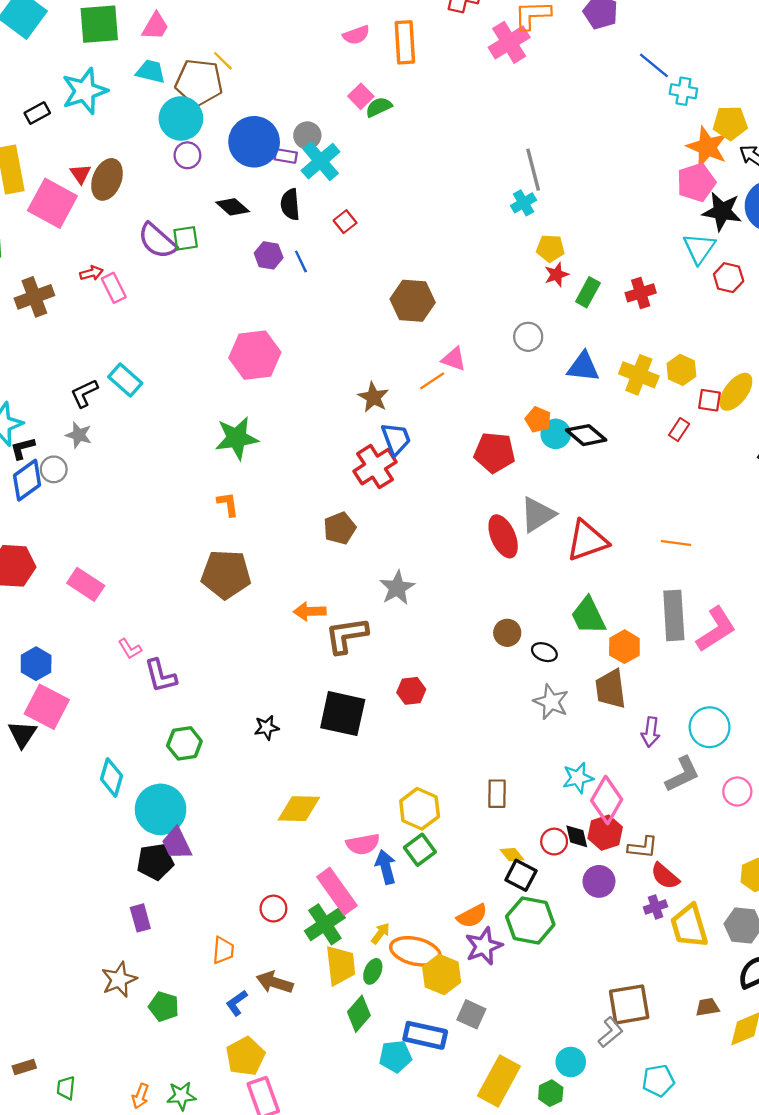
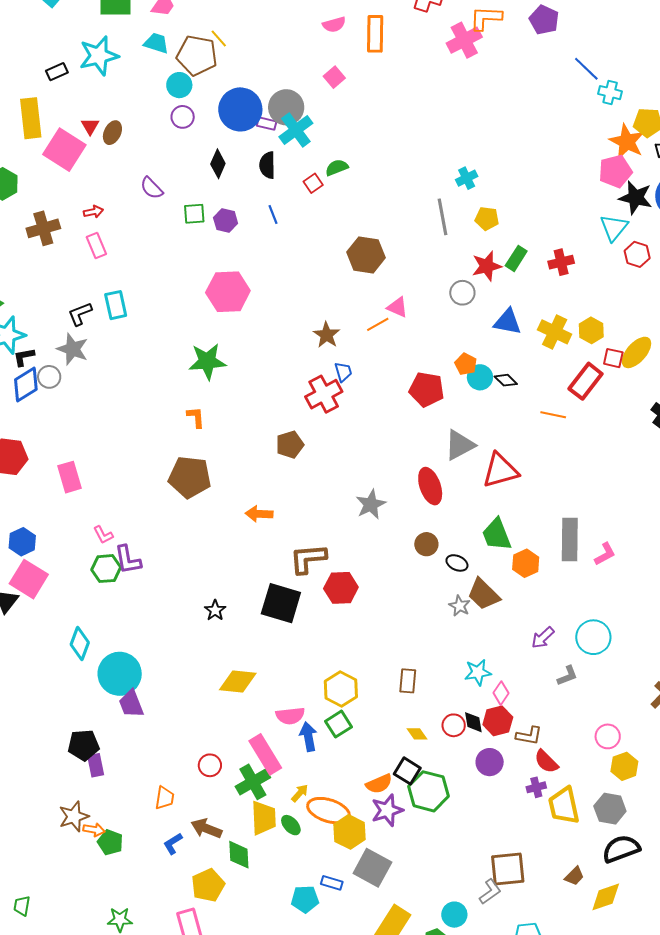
green semicircle: (379, 107) -> (337, 168), moved
cyan circle: (181, 118) -> (179, 85), size x0.7
gray circle: (307, 135) -> (286, 107), size x1.5
gray line: (533, 170) -> (443, 217), moved
brown ellipse: (107, 179) -> (112, 133), size x0.7
black diamond: (233, 207) -> (218, 164), turned 68
green square: (186, 238) -> (194, 214), moved
purple semicircle: (157, 241) -> (152, 188), size x0.7
purple hexagon: (269, 255) -> (226, 221), moved
red star: (557, 275) -> (487, 266), moved, size x1.4
pink rectangle: (114, 288) -> (96, 245), moved
cyan rectangle: (125, 380) -> (116, 305), turned 32
red rectangle: (679, 430) -> (586, 381), size x1.8
gray star: (79, 435) -> (73, 349), size x1.4
black diamond: (586, 435) -> (506, 380), size x0.7
blue trapezoid: (396, 439) -> (343, 372), size x0.7
red ellipse: (503, 536) -> (430, 486), moved
orange line: (676, 543) -> (553, 415), moved
pink rectangle: (86, 584) -> (69, 477), turned 36
gray star: (397, 588) -> (371, 504), moved
pink L-shape: (716, 629) -> (605, 554), size x0.6
brown L-shape: (346, 635) -> (308, 559), moved
brown trapezoid: (611, 689) -> (484, 594), moved, turned -42
red hexagon: (411, 691) -> (341, 588), size x1.4
gray star: (551, 702) -> (460, 606), size x0.7
black star: (267, 728) -> (215, 610), turned -30
purple arrow: (651, 732) -> (543, 638), turned 35
green hexagon: (184, 743) -> (106, 569), moved
gray L-shape: (682, 774) -> (567, 676), size x0.7
pink circle: (737, 792) -> (608, 736), moved
pink diamond: (607, 800) -> (501, 693), size x0.6
black pentagon: (155, 862) -> (84, 745), moved
black square: (521, 875) -> (407, 771), moved
green ellipse: (373, 971) -> (291, 825), turned -70
brown trapezoid: (707, 1007) -> (574, 876), turned 140
green diamond: (359, 1014) -> (239, 855), moved, turned -48
gray square: (471, 1014) -> (372, 868), size x1.5
blue rectangle: (425, 1035) -> (332, 883), size x0.6
yellow pentagon: (245, 1056) -> (208, 885), moved
orange arrow: (140, 1096) -> (94, 830), moved, turned -105

